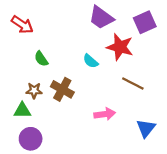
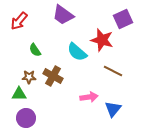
purple trapezoid: (101, 18) -> (63, 15), moved
red arrow: (22, 25) -> (19, 21), turned 96
cyan semicircle: (91, 61) -> (77, 52), size x1.5
blue triangle: (146, 128) -> (113, 109), moved

